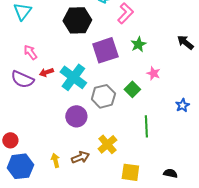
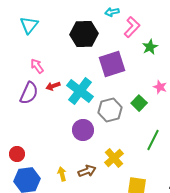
green star: (138, 44) -> (150, 47), moved
purple semicircle: (22, 79) -> (29, 93), turned -90
green line: (146, 126) -> (153, 140), turned 30

